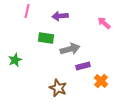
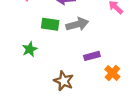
gray arrow: (70, 49) -> (77, 24), moved
green star: (15, 60) -> (30, 49), moved

